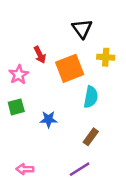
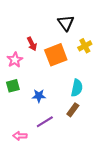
yellow cross: (106, 57) -> (85, 46), turned -32
cyan semicircle: (91, 97) -> (77, 88), moved
purple line: (80, 169) -> (45, 122), moved

